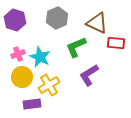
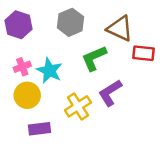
yellow cross: (49, 85) -> (78, 106), moved

